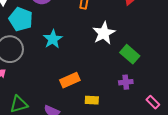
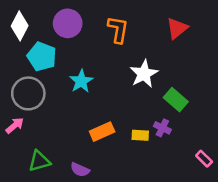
purple cross: (126, 82) -> (162, 128), moved, turned 32
yellow rectangle: (92, 100) -> (140, 135), moved

